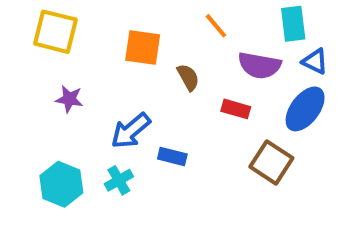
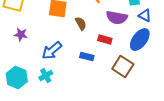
blue rectangle: (172, 156) -> (87, 56), moved

